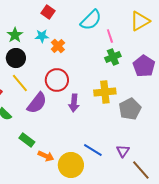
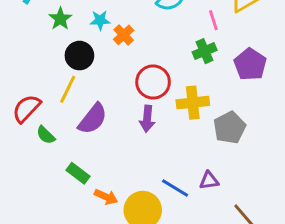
pink line: (110, 36) -> (213, 20), moved
black circle: (16, 58) -> (79, 56), moved
red circle: (57, 80) -> (153, 82), moved
yellow line: (20, 83) -> (68, 89), turned 66
purple triangle: (123, 151) -> (209, 181), moved, turned 48

